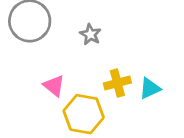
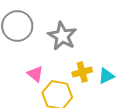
gray star: (90, 34) -> (62, 36), size x1.8

